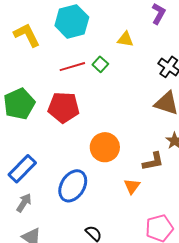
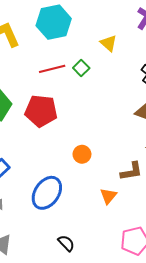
yellow triangle: (125, 39) -> (108, 43), turned 30
orange circle: (105, 147) -> (82, 154), size x0.6

